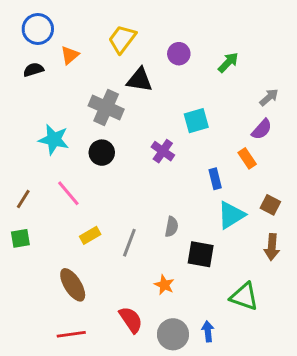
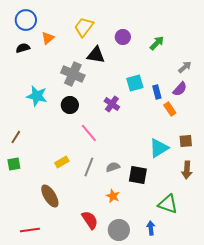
blue rectangle: (215, 179) -> (157, 92), moved
pink line: (68, 193) -> (89, 133), moved
brown square: (270, 205) -> (186, 141), turned -32
gray semicircle: (172, 227) -> (113, 167), moved, turned -120
blue arrow: (208, 331) -> (151, 228), moved
red line: (71, 334) -> (30, 230), moved

